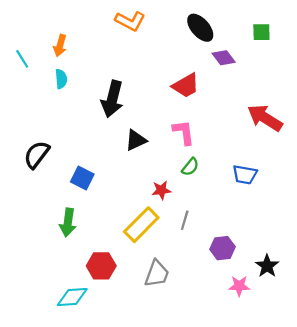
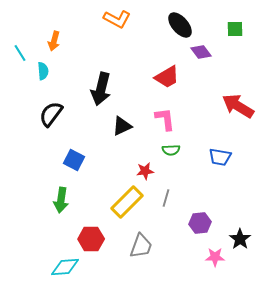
cyan semicircle: (61, 79) -> (43, 71), moved
black semicircle: (37, 155) -> (51, 114), moved
green semicircle: (190, 167) -> (171, 150), turned 48

